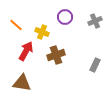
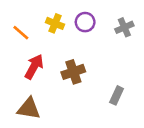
yellow cross: (42, 32) -> (55, 23), moved
gray rectangle: (95, 65) -> (117, 95), moved

